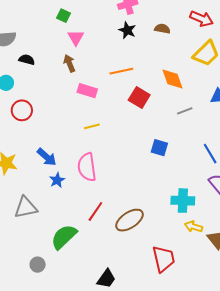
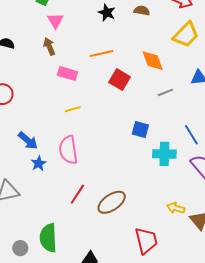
cyan cross: (183, 201) -> (164, 154), moved
green semicircle: (64, 237) -> (48, 238), moved, turned -48

